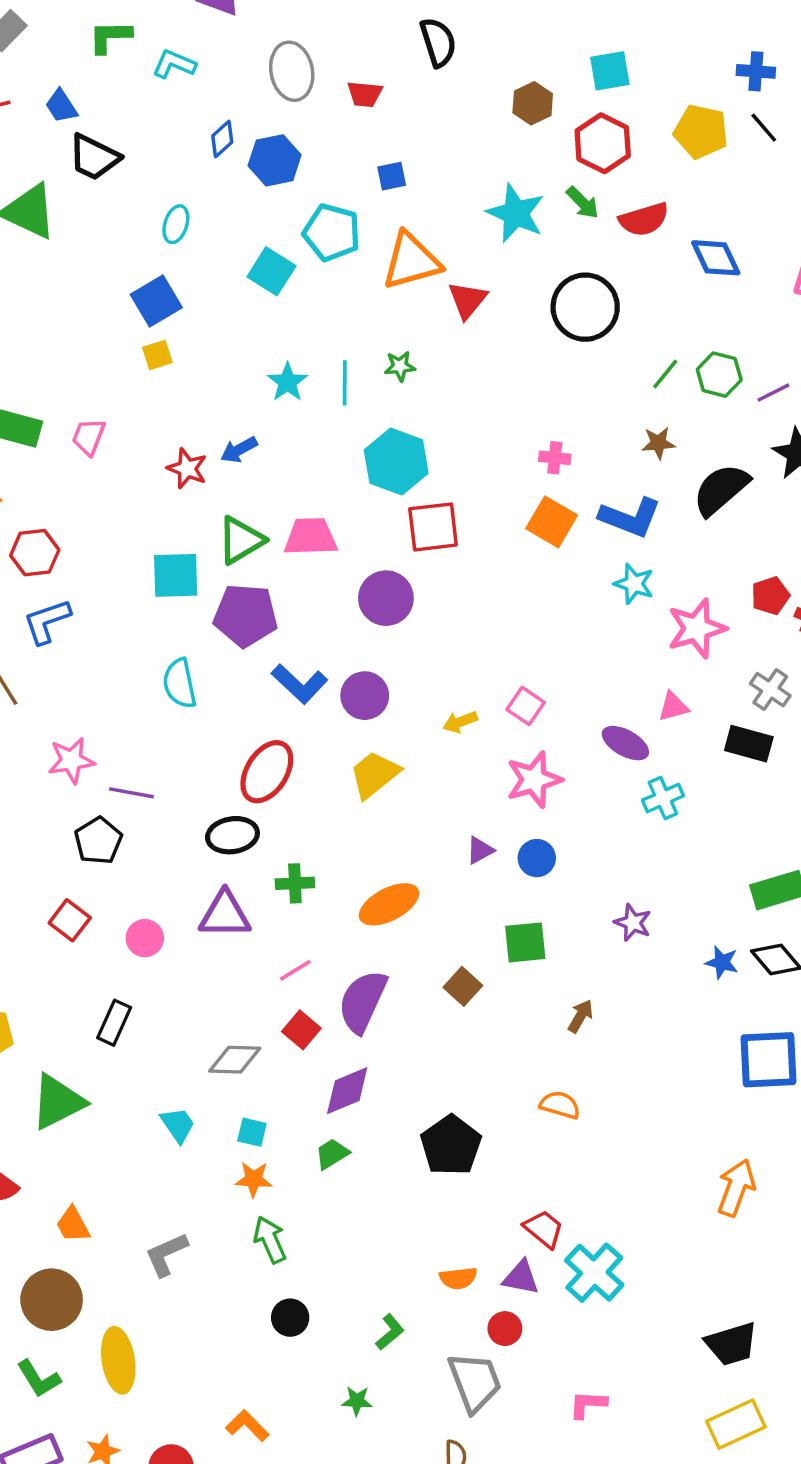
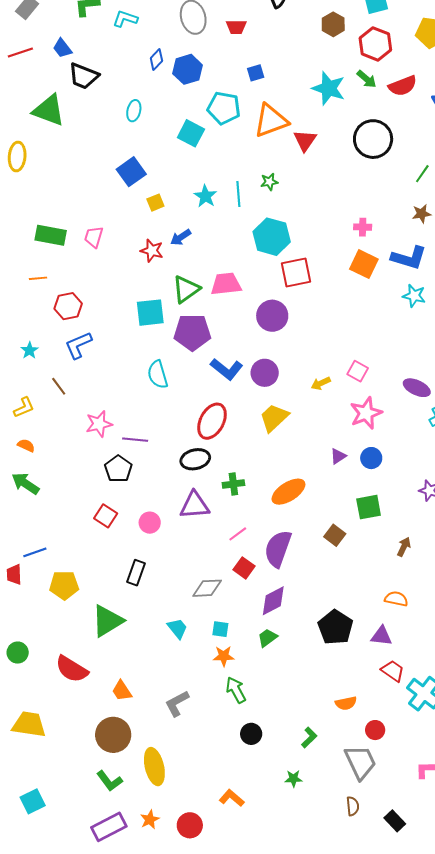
blue square: (156, 301) -> (131, 172), moved
yellow square: (157, 355) -> (155, 203), moved
purple triangle: (521, 1278) -> (381, 636), moved

